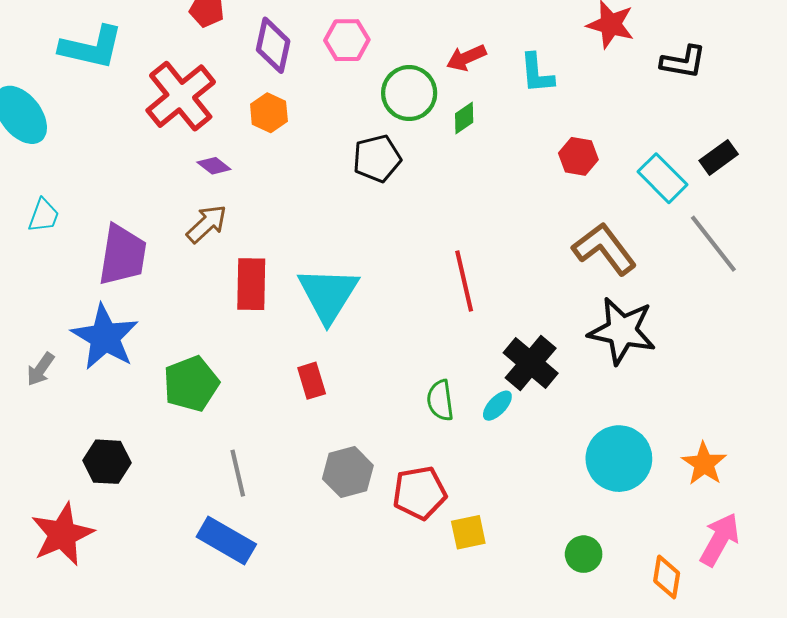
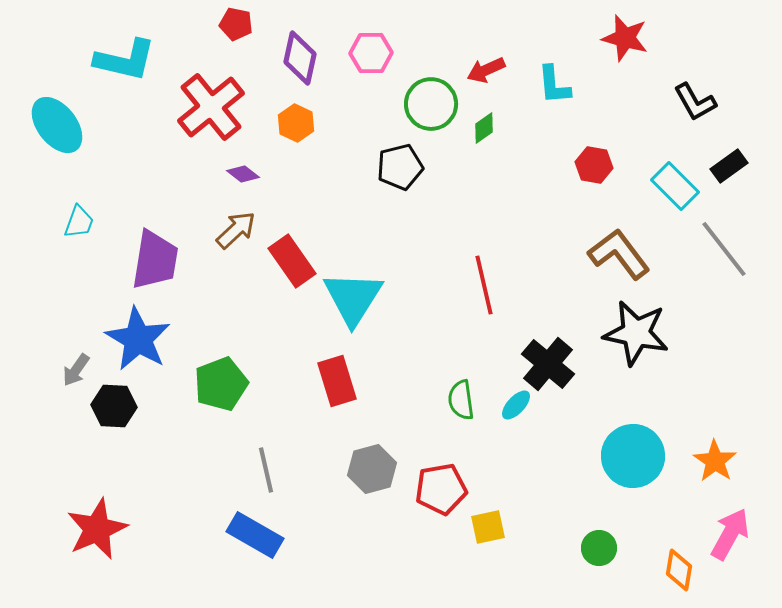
black L-shape: (683, 62) -> (695, 102), moved, turned 51
red rectangle: (251, 284) -> (292, 261), moved, turned -36
red rectangle: (312, 381) -> (337, 381), size x1.4
black hexagon: (107, 462) -> (114, 406), moved

